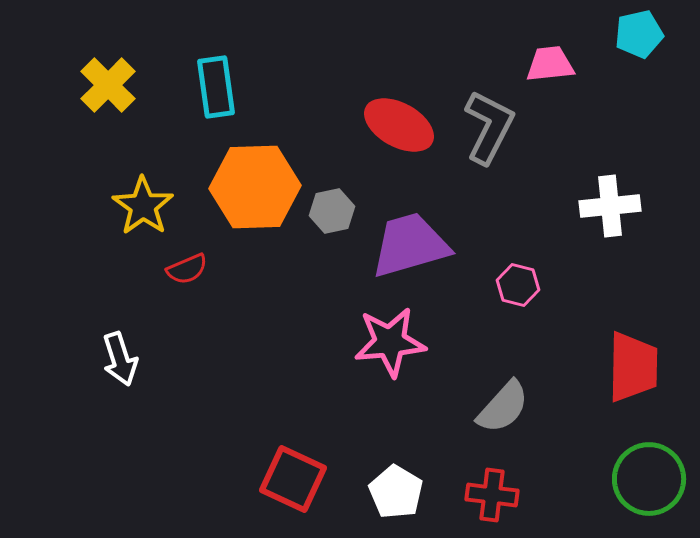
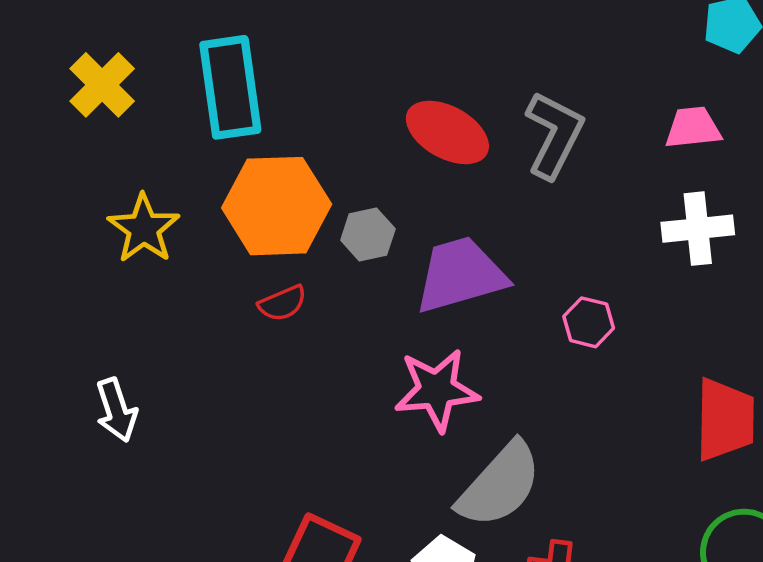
pink trapezoid: (550, 64) -> (693, 128), moved
cyan rectangle: (216, 87) -> (230, 87), size x1.4
red semicircle: (187, 269) -> (282, 303), moved
gray semicircle: (503, 407) -> (500, 485), moved, size x1.4

